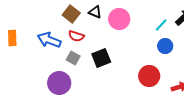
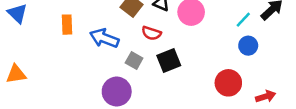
red semicircle: (76, 36) -> (151, 33), moved
orange rectangle: (12, 38) -> (67, 25), moved

